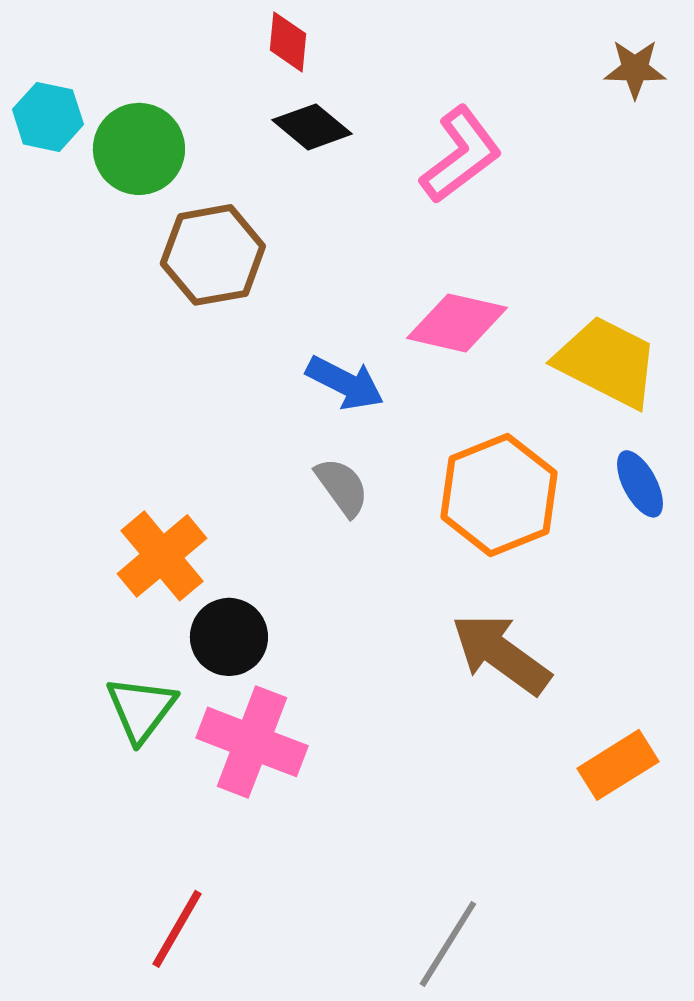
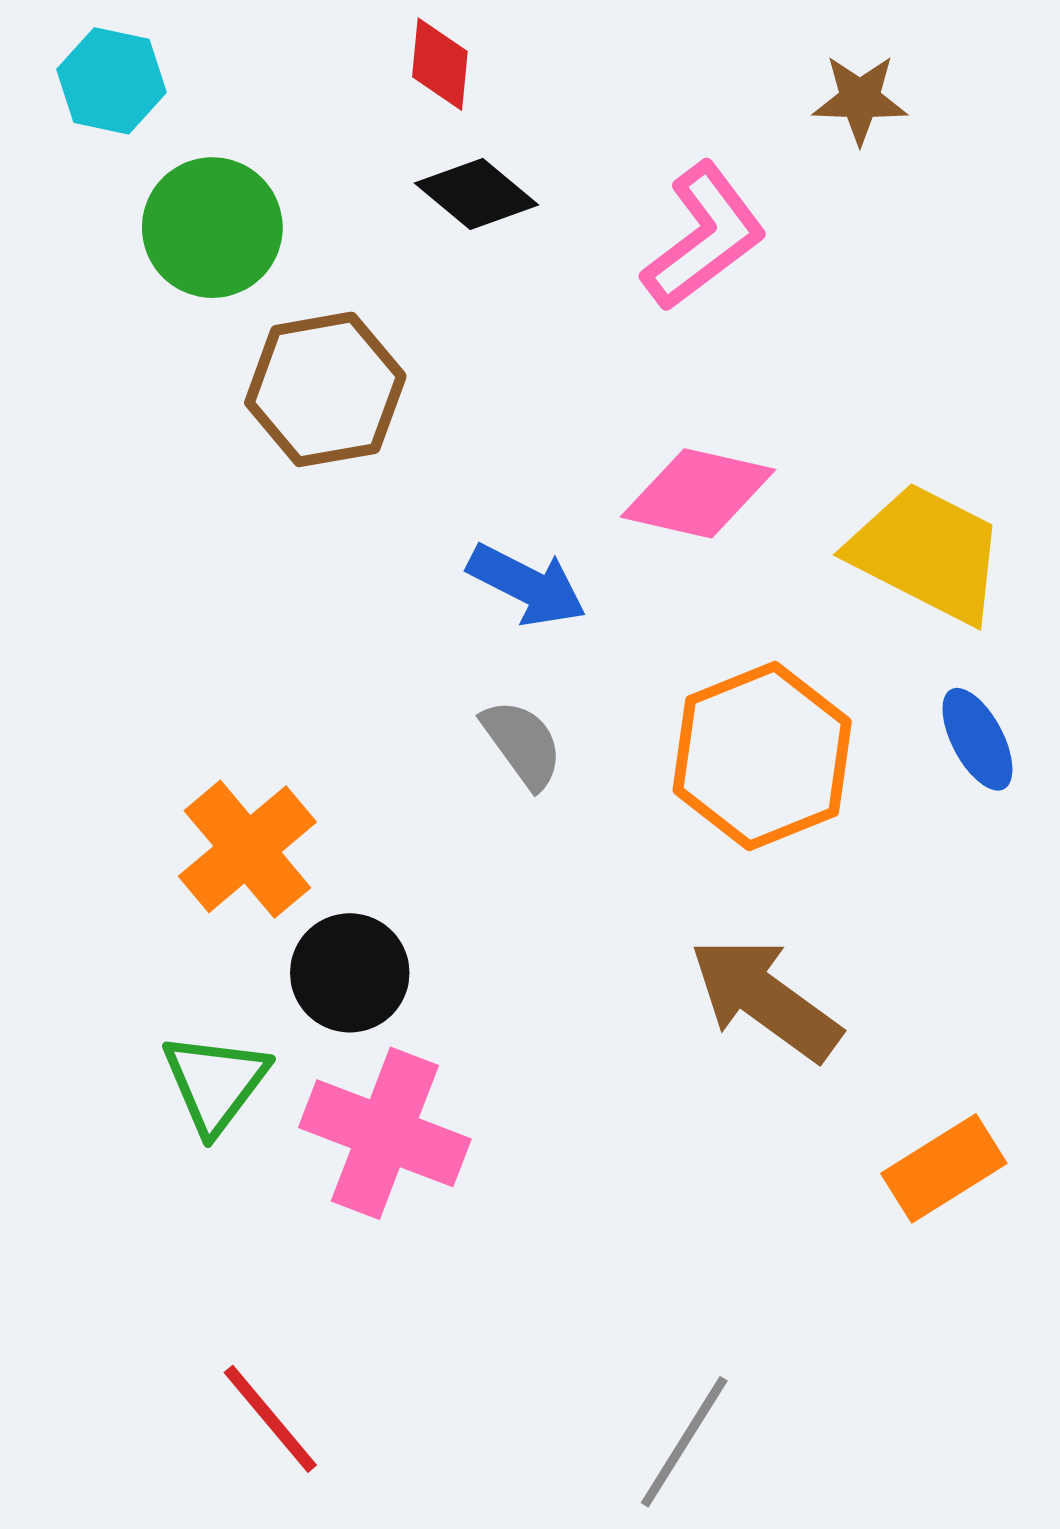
brown star: (635, 69) -> (860, 99), moved
cyan hexagon: (48, 117) -> (111, 81), moved
red line: (177, 929) -> (270, 1419), turned -70

